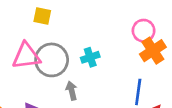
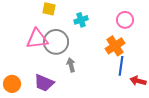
orange cross: (153, 51) -> (115, 46), moved
cyan cross: (90, 57) -> (81, 20), moved

